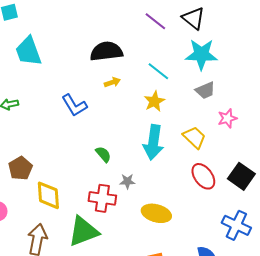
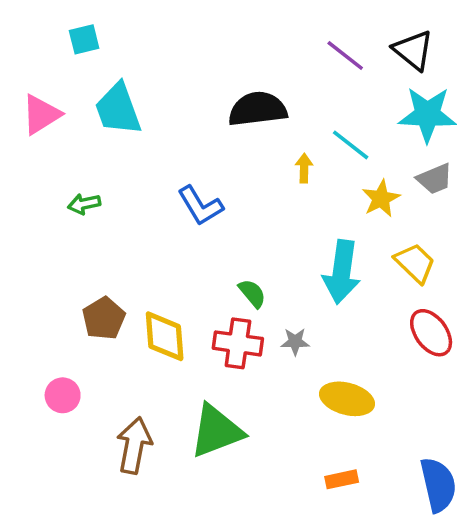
yellow arrow: (112, 82) -> (304, 168), moved, turned -70
yellow star: (154, 101) -> (381, 199), moved
yellow diamond: (48, 195) -> (165, 336), moved
red cross: (102, 198) -> (238, 343), moved

